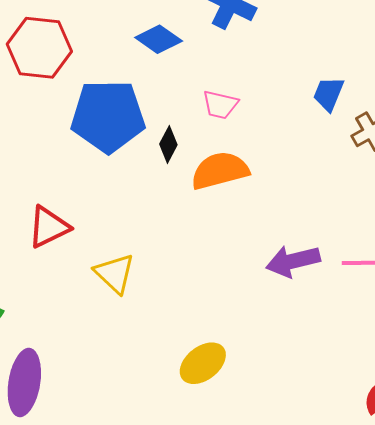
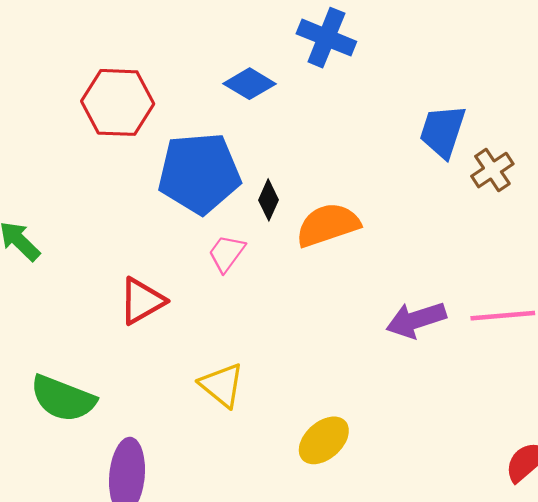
blue trapezoid: (328, 94) -> (443, 131), size x1.4
pink trapezoid: (220, 105) -> (227, 253), moved, turned 117
yellow triangle: (115, 273) -> (222, 385), moved

